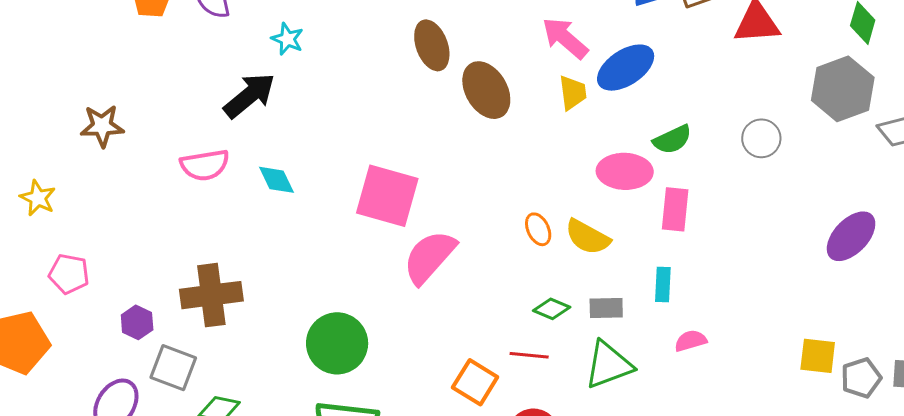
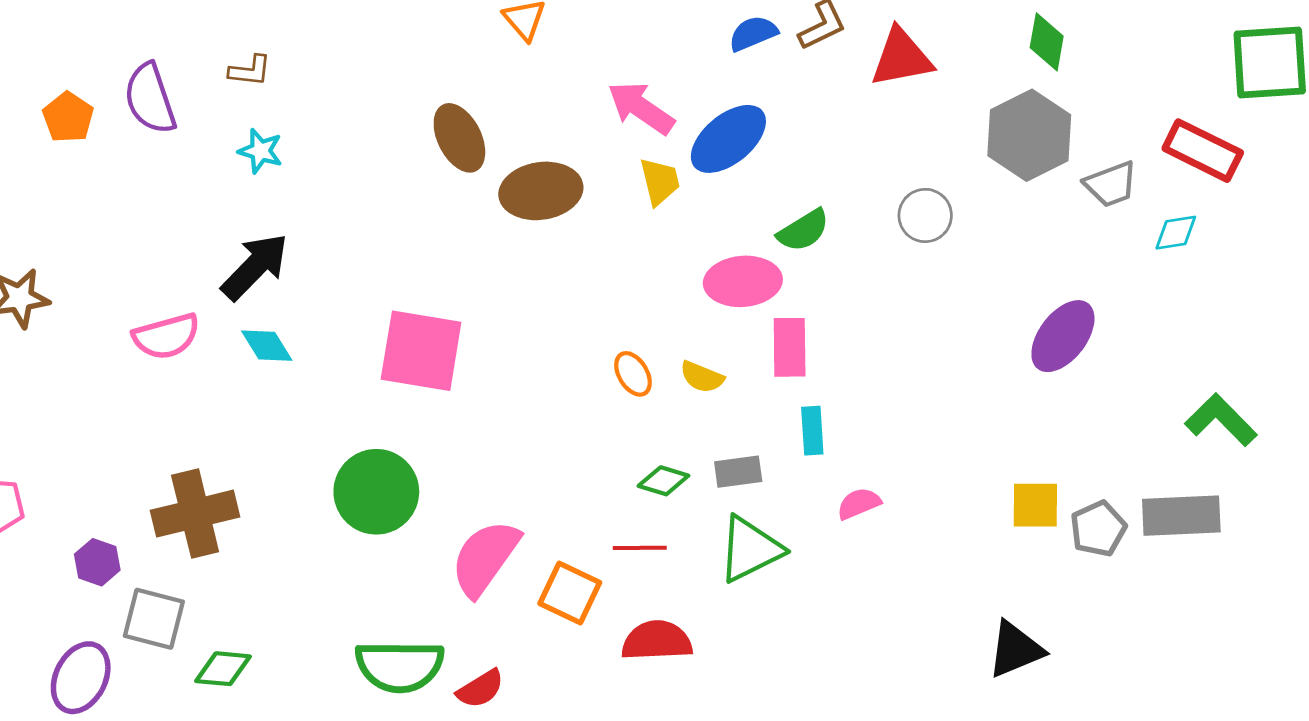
brown ellipse: (486, 90) -> (541, 191), turned -62
black arrow: (249, 95) -> (255, 267), moved
pink rectangle: (675, 209) -> (790, 347), moved
yellow semicircle: (588, 237) -> (702, 377), size x0.7
pink semicircle: (429, 257) -> (485, 558), moved
green circle: (337, 343) -> (376, 492), moved

